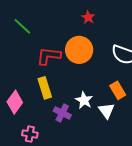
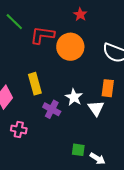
red L-shape: (49, 56) -> (42, 35), moved
orange rectangle: (118, 90) -> (108, 88), turned 36

